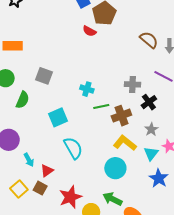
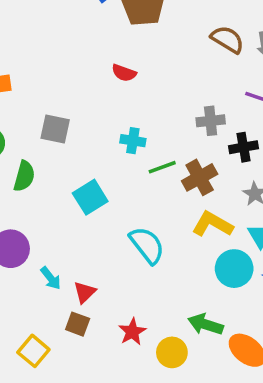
red semicircle: (89, 31) -> (124, 73), moved
black cross: (149, 102) -> (244, 147), turned 35
cyan semicircle: (73, 148) -> (147, 245), moved
cyan circle: (115, 168) -> (234, 269), moved
yellow square: (19, 189) -> (33, 351), moved
red star: (70, 197) -> (132, 332), size x0.7

